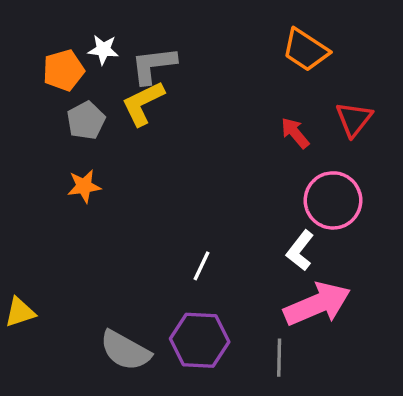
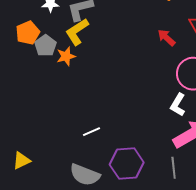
orange pentagon: (64, 70) -> (28, 33), moved
orange star: (84, 186) -> (66, 56), moved
white line: (201, 266) -> (91, 132), moved, turned 48

